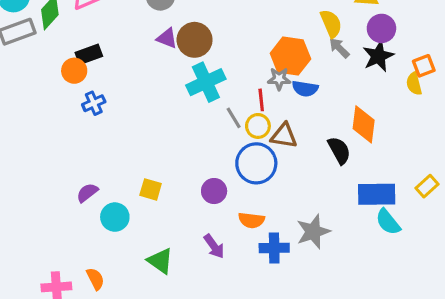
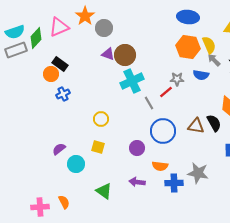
black rectangle: (89, 54) -> (60, 64), turned 56
orange hexagon: (290, 56) -> (188, 47), moved
blue semicircle: (305, 89) -> (201, 75), moved
red line: (261, 100) -> (166, 92), turned 56
yellow circle: (258, 126) -> (101, 119), moved
brown triangle: (284, 136) -> (196, 126), moved
gray star: (313, 232) -> (198, 173), turned 30
purple arrow: (214, 246) -> (137, 182), turned 133

